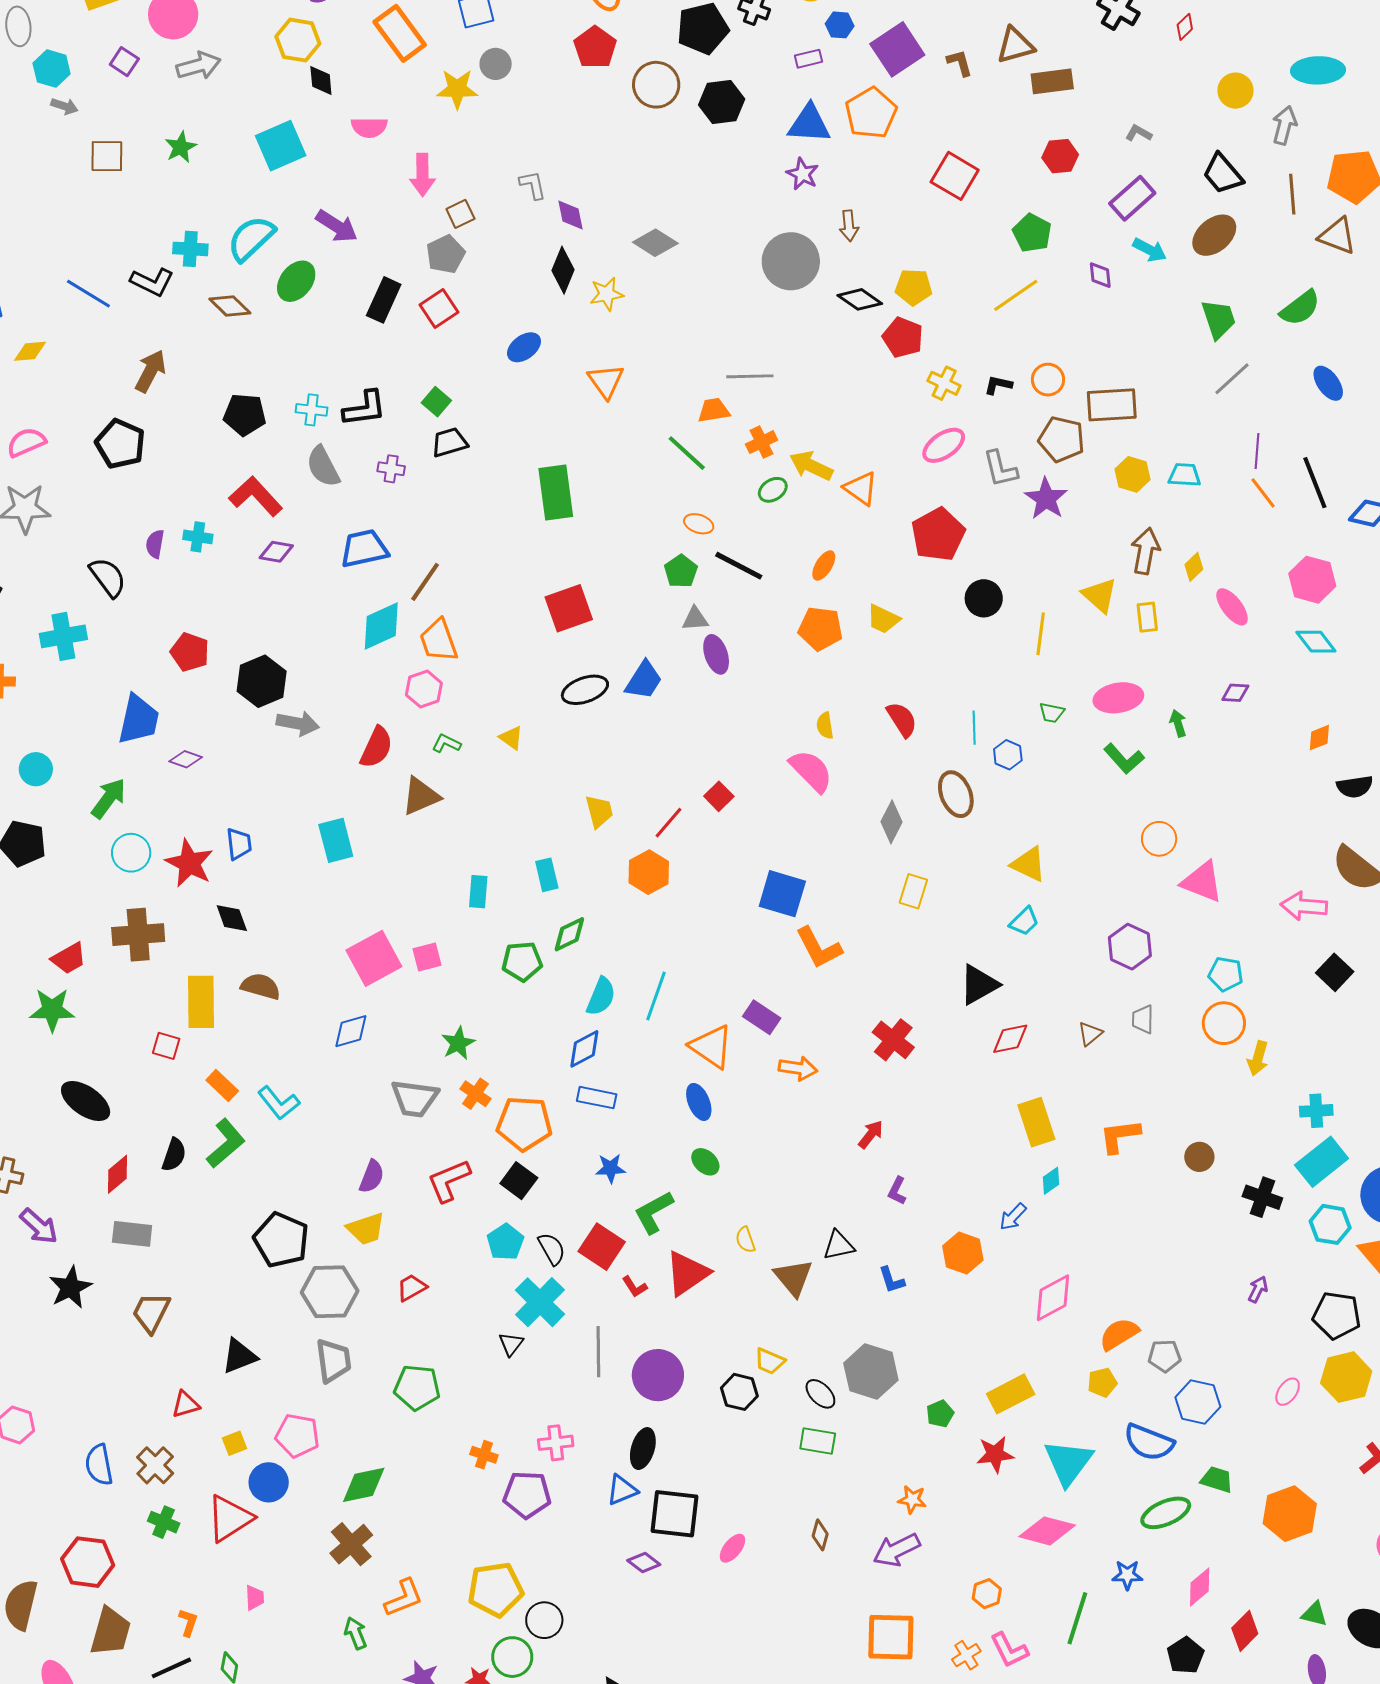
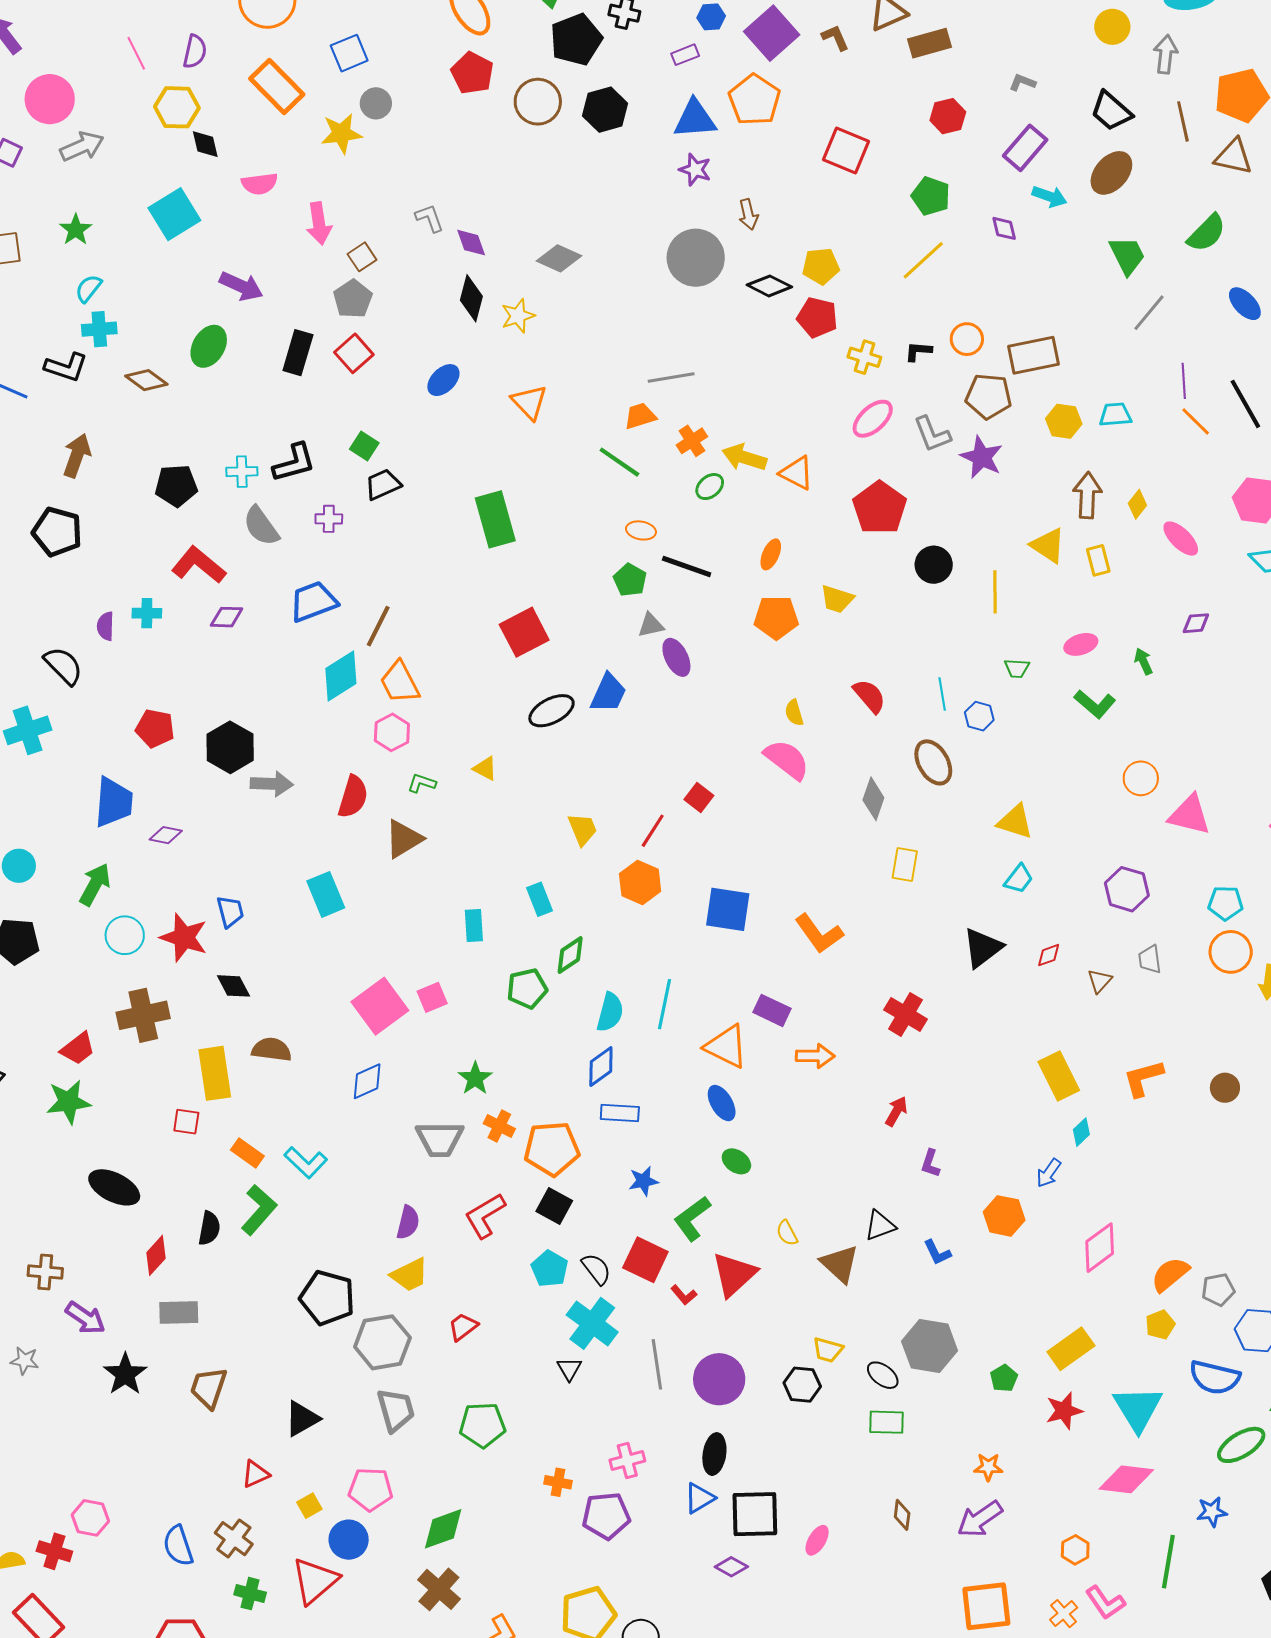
cyan semicircle: (251, 238) -> (88, 288), moved, size x0.6
pink ellipse: (1118, 698) -> (1081, 644), size x0.7
blue square: (782, 894) -> (728, 909), moved
red diamond: (1010, 1039) -> (1049, 955), moved, size x0.7

